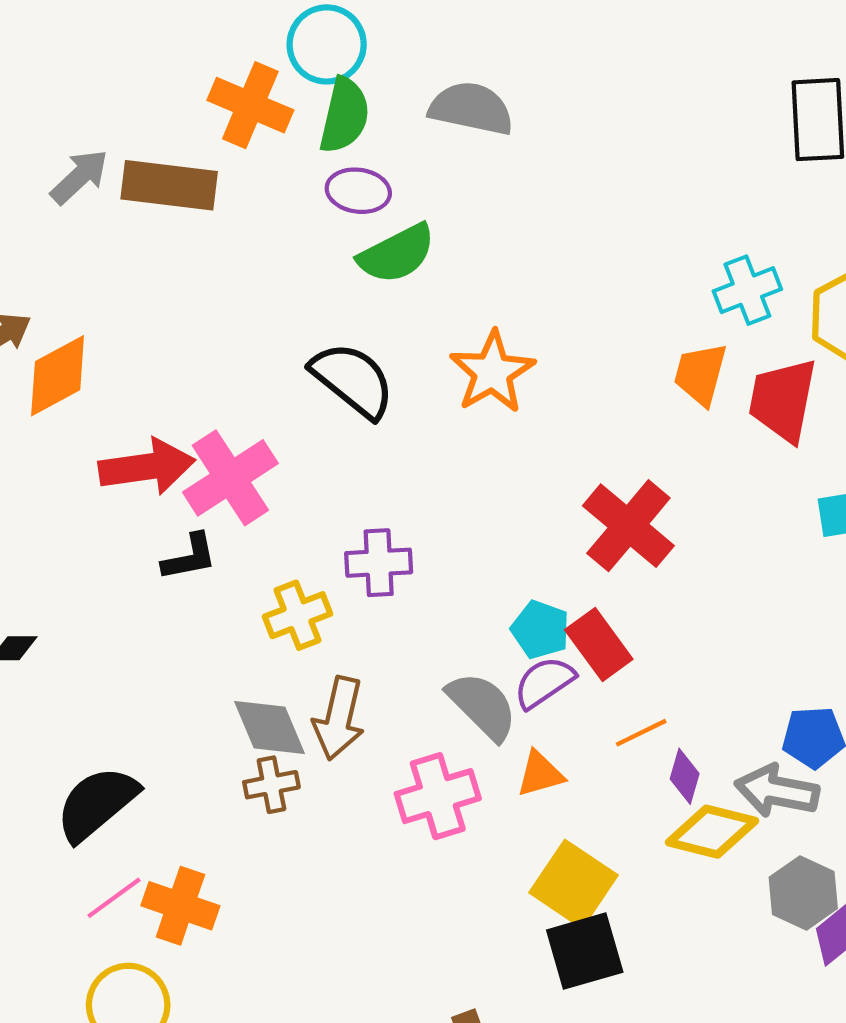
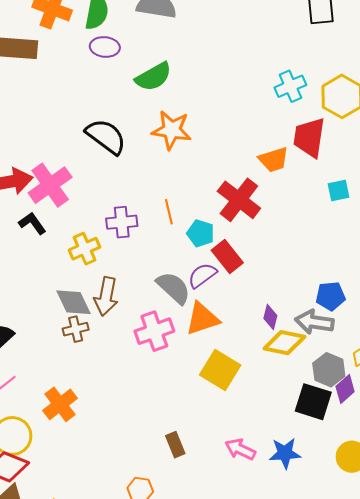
green semicircle: (397, 254) -> (153, 77), moved
orange star: (492, 372) -> (172, 130), turned -30
orange trapezoid: (700, 374) -> (274, 160), moved, turned -120
black L-shape: (189, 557) -> (32, 223), turned -112
cyan pentagon: (540, 630) -> (201, 233), moved
orange line: (641, 733) -> (169, 212), moved, turned -75
orange triangle: (540, 774) -> (202, 319), size x1.5
orange cross: (180, 906) -> (60, 404), moved, turned 36
black square: (585, 951) -> (313, 402), moved, turned 36

